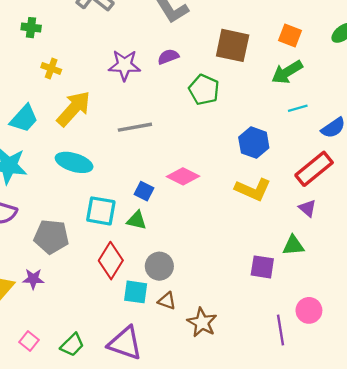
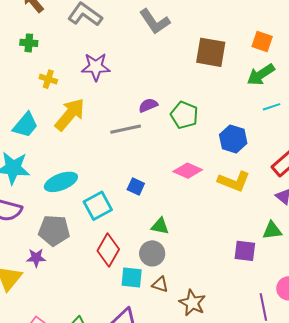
purple semicircle: (168, 57) -> (148, 105), moved
purple star: (124, 65) -> (96, 67), moved
green pentagon: (204, 90) -> (184, 115), moved
cyan ellipse: (74, 162) -> (61, 182), moved, turned -36
pink diamond: (183, 176) -> (188, 171), moved
cyan square: (101, 211) -> (98, 206), turned -36
green triangle: (137, 220) -> (160, 226), moved
purple star: (33, 279) -> (36, 258), moved

